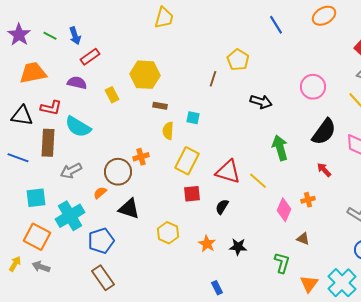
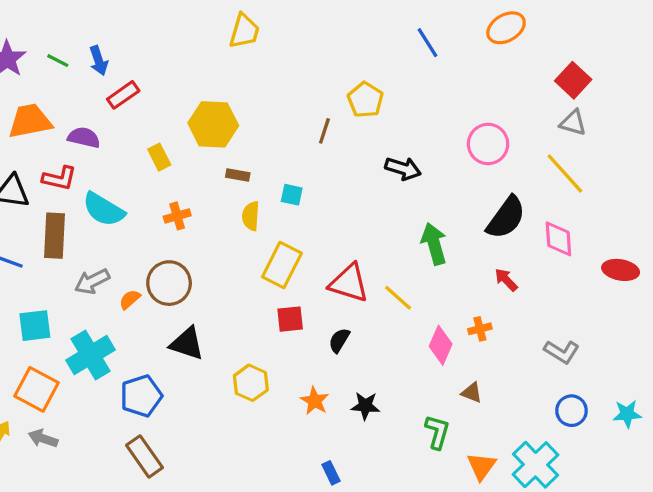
purple semicircle: (77, 83) -> (84, 137), moved
orange cross: (141, 157) -> (177, 216), moved
orange semicircle: (100, 193) -> (130, 299), moved

